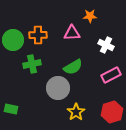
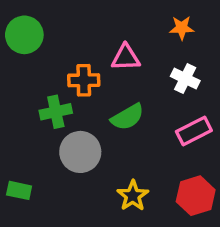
orange star: (90, 16) -> (182, 28), moved
orange cross: (38, 35) -> (84, 80), moved
green circle: (13, 40) -> (24, 35), moved
gray circle: (58, 88) -> (80, 152), moved

